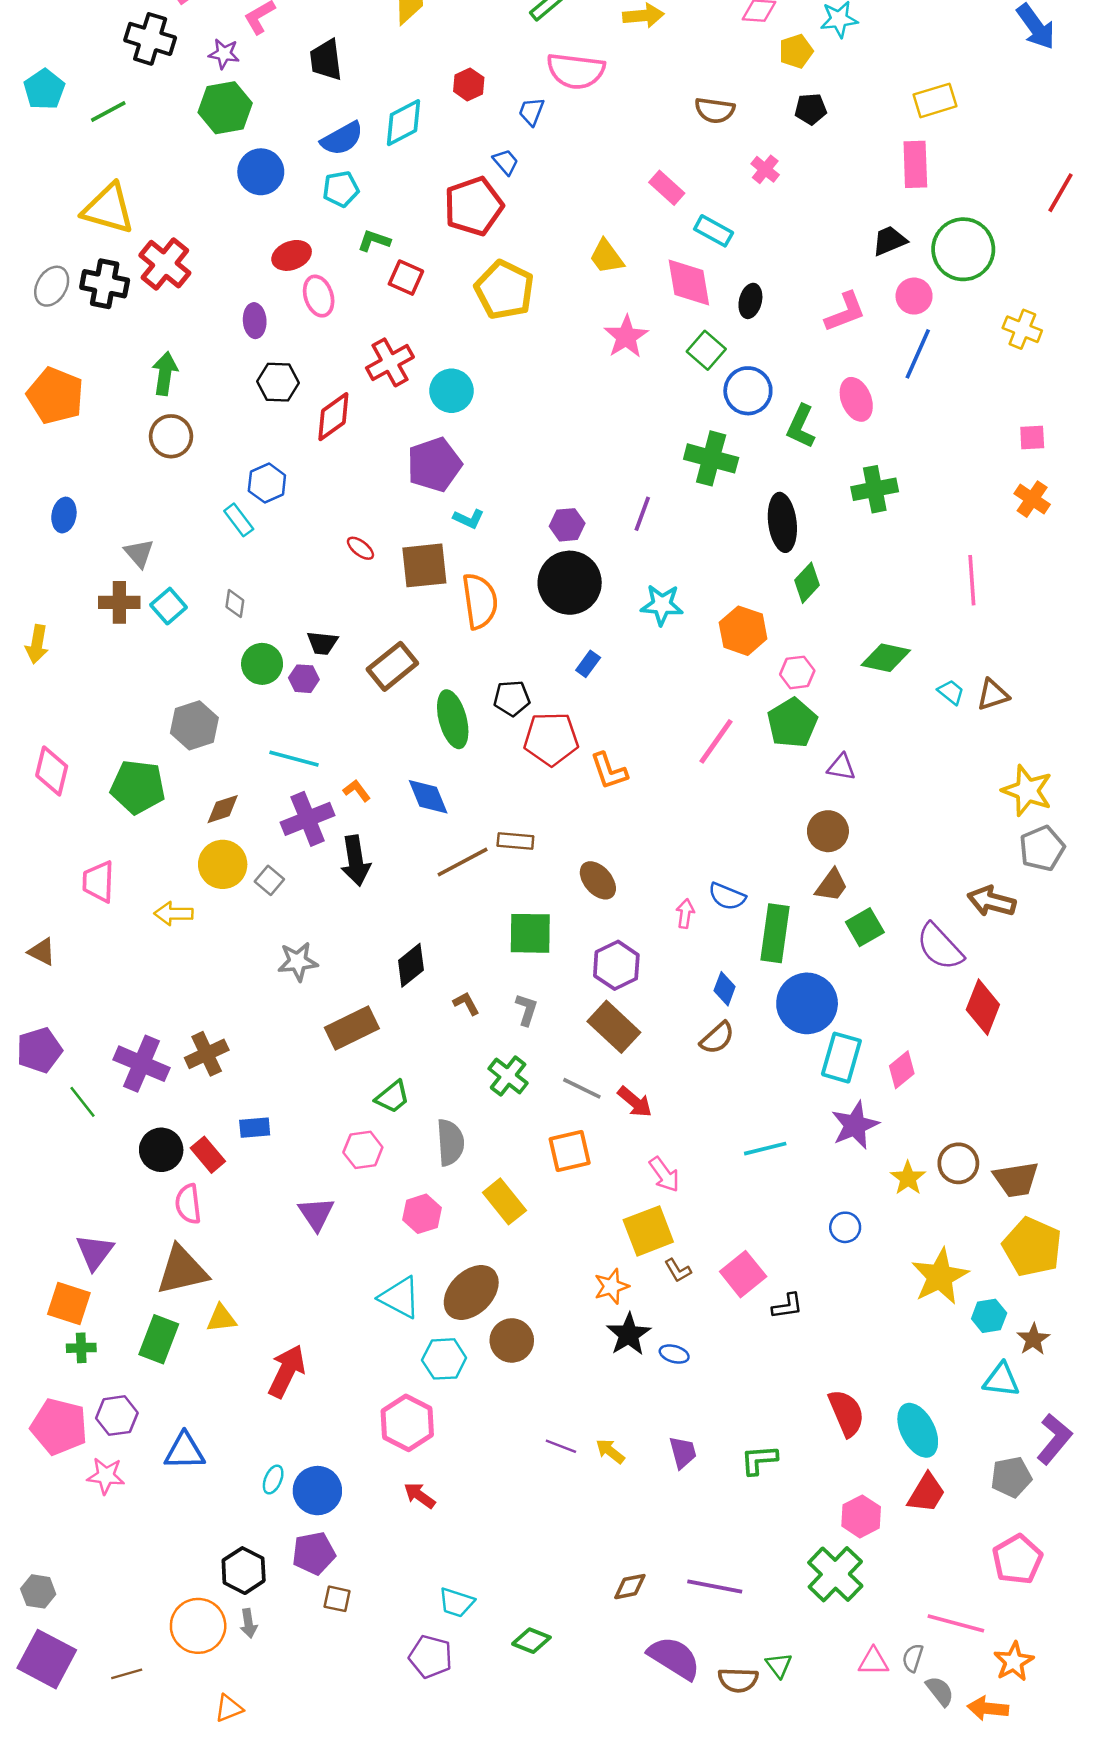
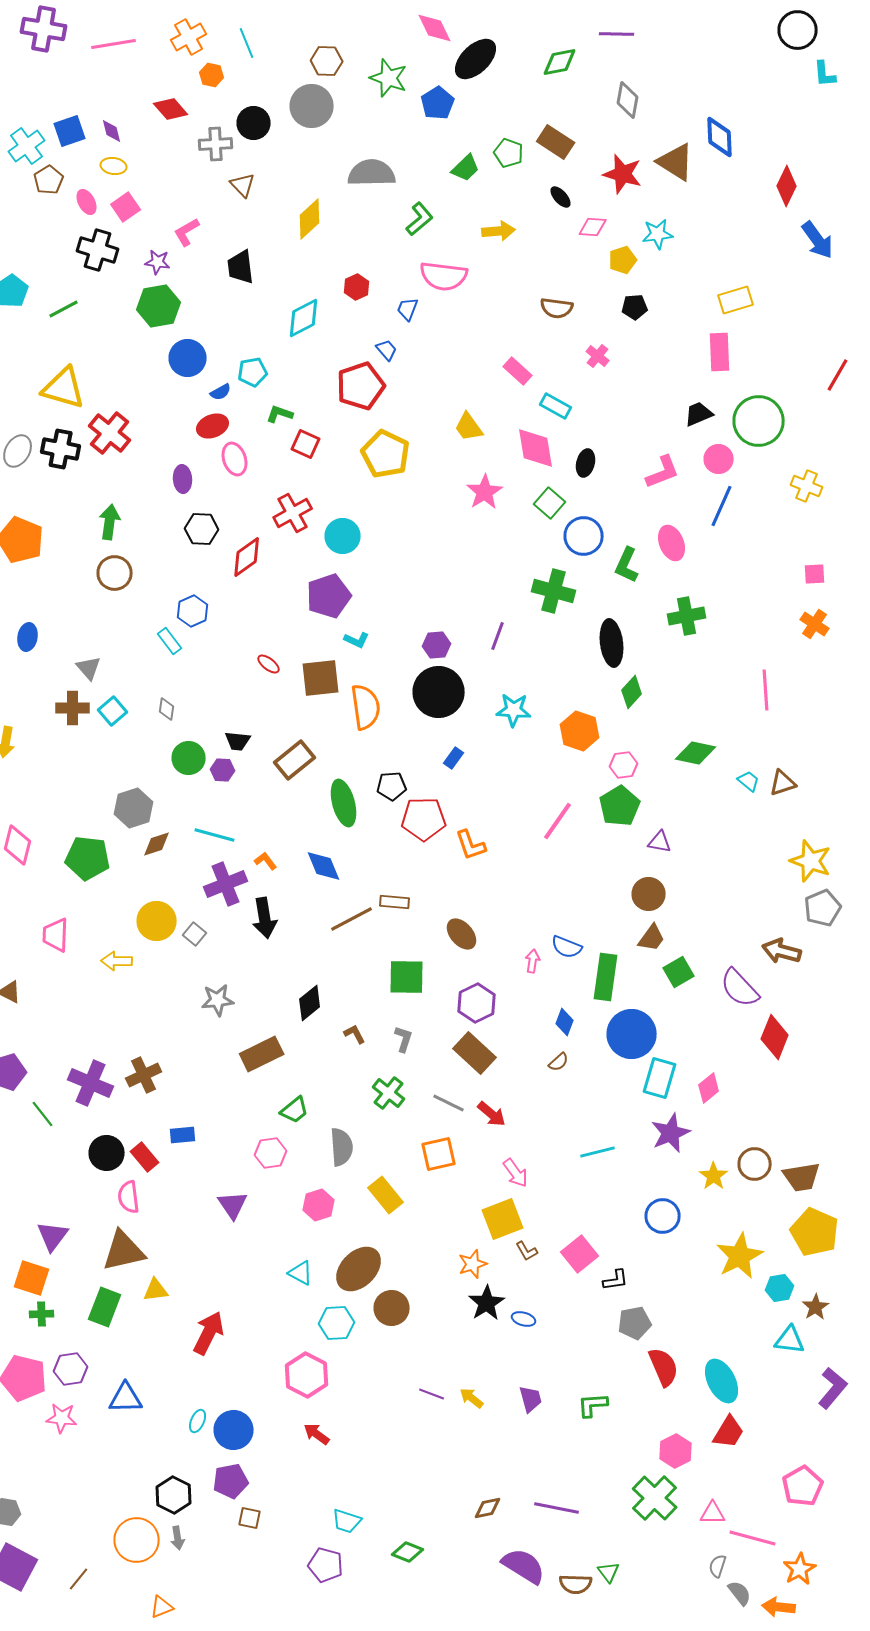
blue semicircle: (342, 139) -> (221, 392), moved, size x0.6
brown diamond: (223, 809) -> (157, 844), moved
brown semicircle: (717, 1038) -> (559, 1062), size x0.7
blue circle: (845, 1227) -> (663, 1216), size x1.4
cyan triangle: (400, 1297) -> (301, 1273), size x0.7
gray pentagon: (1011, 1477) -> (635, 1323), moved
pink triangle: (873, 1662) -> (713, 1513), moved
brown line: (127, 1674) -> (79, 1579), turned -35

